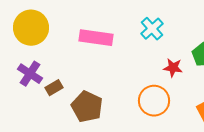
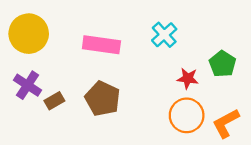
orange circle: (154, 101) -> (187, 115), moved
brown pentagon: (87, 107) -> (103, 99), moved

